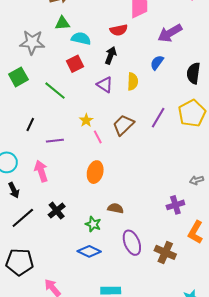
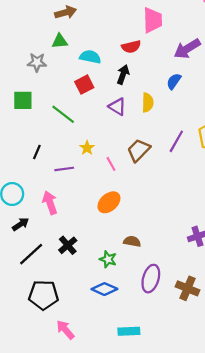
green triangle: (62, 23) -> (60, 41), moved
gray star: (32, 42) -> (37, 62), size x0.7
green square: (18, 77) -> (23, 100), turned 30
yellow star: (86, 120) -> (87, 148), moved
orange ellipse: (95, 172) -> (109, 202), turned 35
black arrow: (14, 190) -> (21, 224), turned -98
purple ellipse: (132, 243) -> (151, 279), turned 40
black pentagon: (20, 262) -> (43, 295), moved

